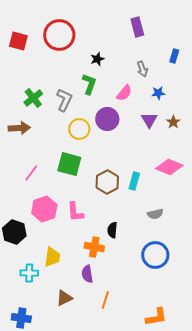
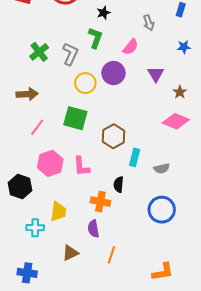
blue star: (158, 93) -> (184, 47), moved
brown star: (173, 122) -> (180, 92), moved
brown arrow: (19, 128) -> (27, 94), moved
cyan rectangle: (134, 181) -> (135, 157), moved

